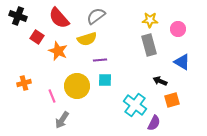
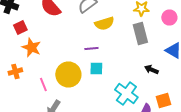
red square: (37, 37) -> (20, 28), moved, turned 32
yellow semicircle: (87, 39) -> (104, 24), moved
orange star: (58, 51) -> (31, 48), moved
orange square: (172, 100) -> (163, 100), moved

